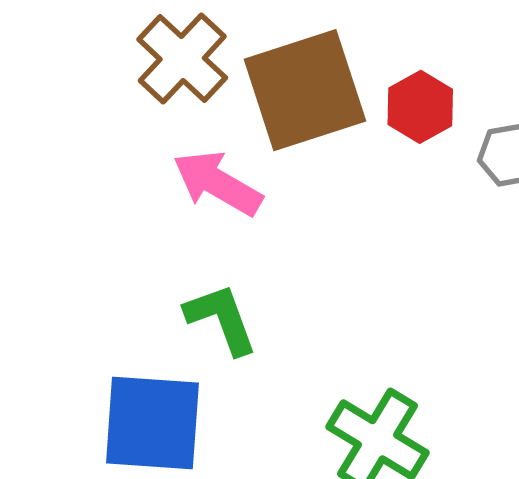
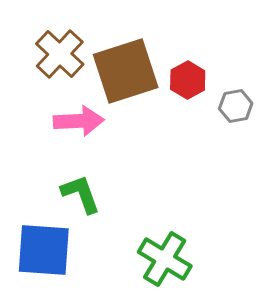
pink arrow: (218, 183) -> (79, 121), turned 147

